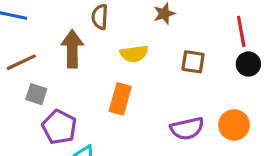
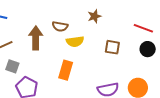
brown semicircle: (100, 17) -> (60, 26), moved, turned -84
red line: (241, 31) -> (143, 28), turned -60

